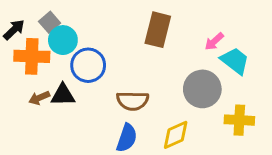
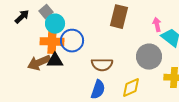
pink arrow: (214, 42) -> (157, 25), turned 120
orange cross: (32, 56) -> (52, 42), moved
brown arrow: (39, 98) -> (39, 63), size x1.6

